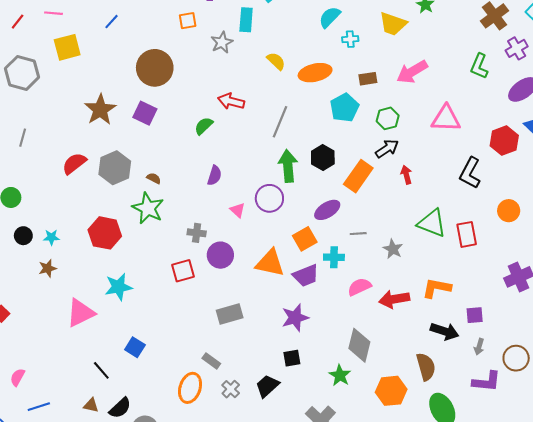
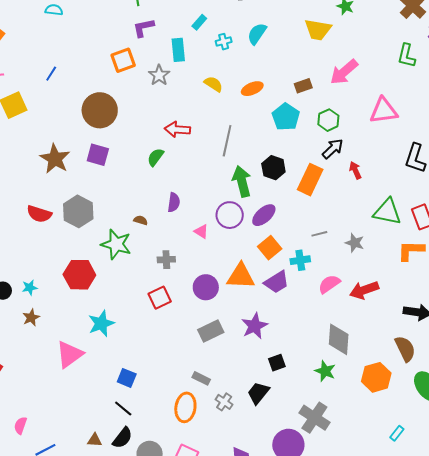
orange square: (188, 21) -> (123, 60), size x1.4
cyan cross: (350, 39) -> (224, 42), moved
orange ellipse: (315, 73) -> (252, 89), size x0.7
red semicircle: (74, 163) -> (39, 214), turned -115
brown semicircle: (154, 178) -> (141, 220), moved
purple ellipse: (327, 210) -> (264, 215), moved
purple circle: (220, 255) -> (206, 287), moved
orange L-shape: (437, 288) -> (411, 250), moved
purple star: (295, 318) -> (255, 326), moved
black line: (101, 370) -> (123, 409), moved

